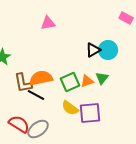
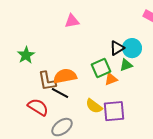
green triangle: (102, 78) -> (126, 65), moved, turned 32
green square: (70, 82) -> (101, 68), moved
red semicircle: (19, 124) -> (38, 107), moved

